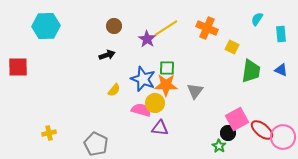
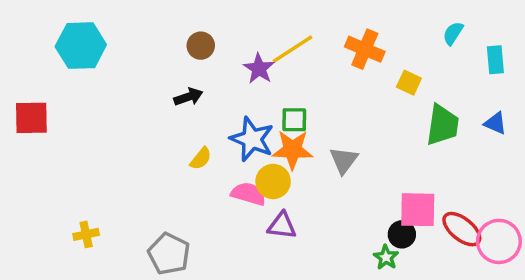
pink square: (237, 119) -> (418, 210), turned 30

